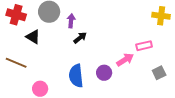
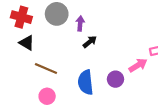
black triangle: (33, 37) -> (27, 43), moved
brown line: (16, 63) -> (46, 68), moved

